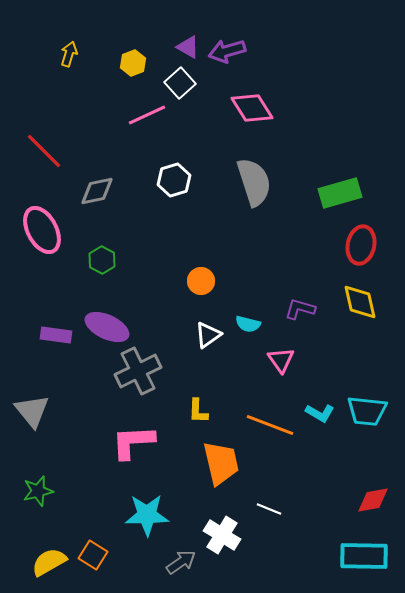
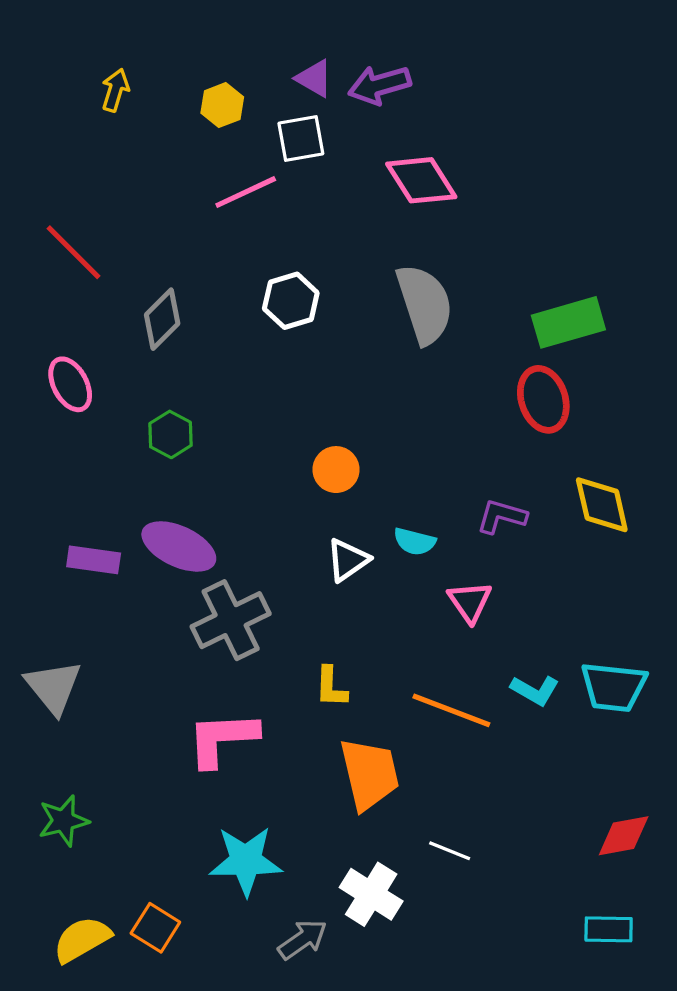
white square: (180, 83) -> (301, 139), turned 32
gray diamond: (97, 191) -> (162, 319), turned -33
pink ellipse: (42, 230) -> (70, 384), size x0.7
red ellipse: (361, 245) -> (543, 399), moved, turned -30
cyan rectangle: (364, 556) -> (609, 929), size x0.6

